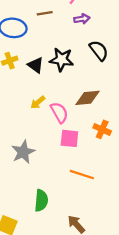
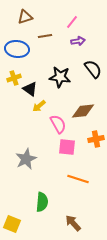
black triangle: (36, 65) -> (30, 89), moved
yellow arrow: (38, 102) -> (39, 106), moved
orange cross: (102, 129) -> (96, 139), turned -35

